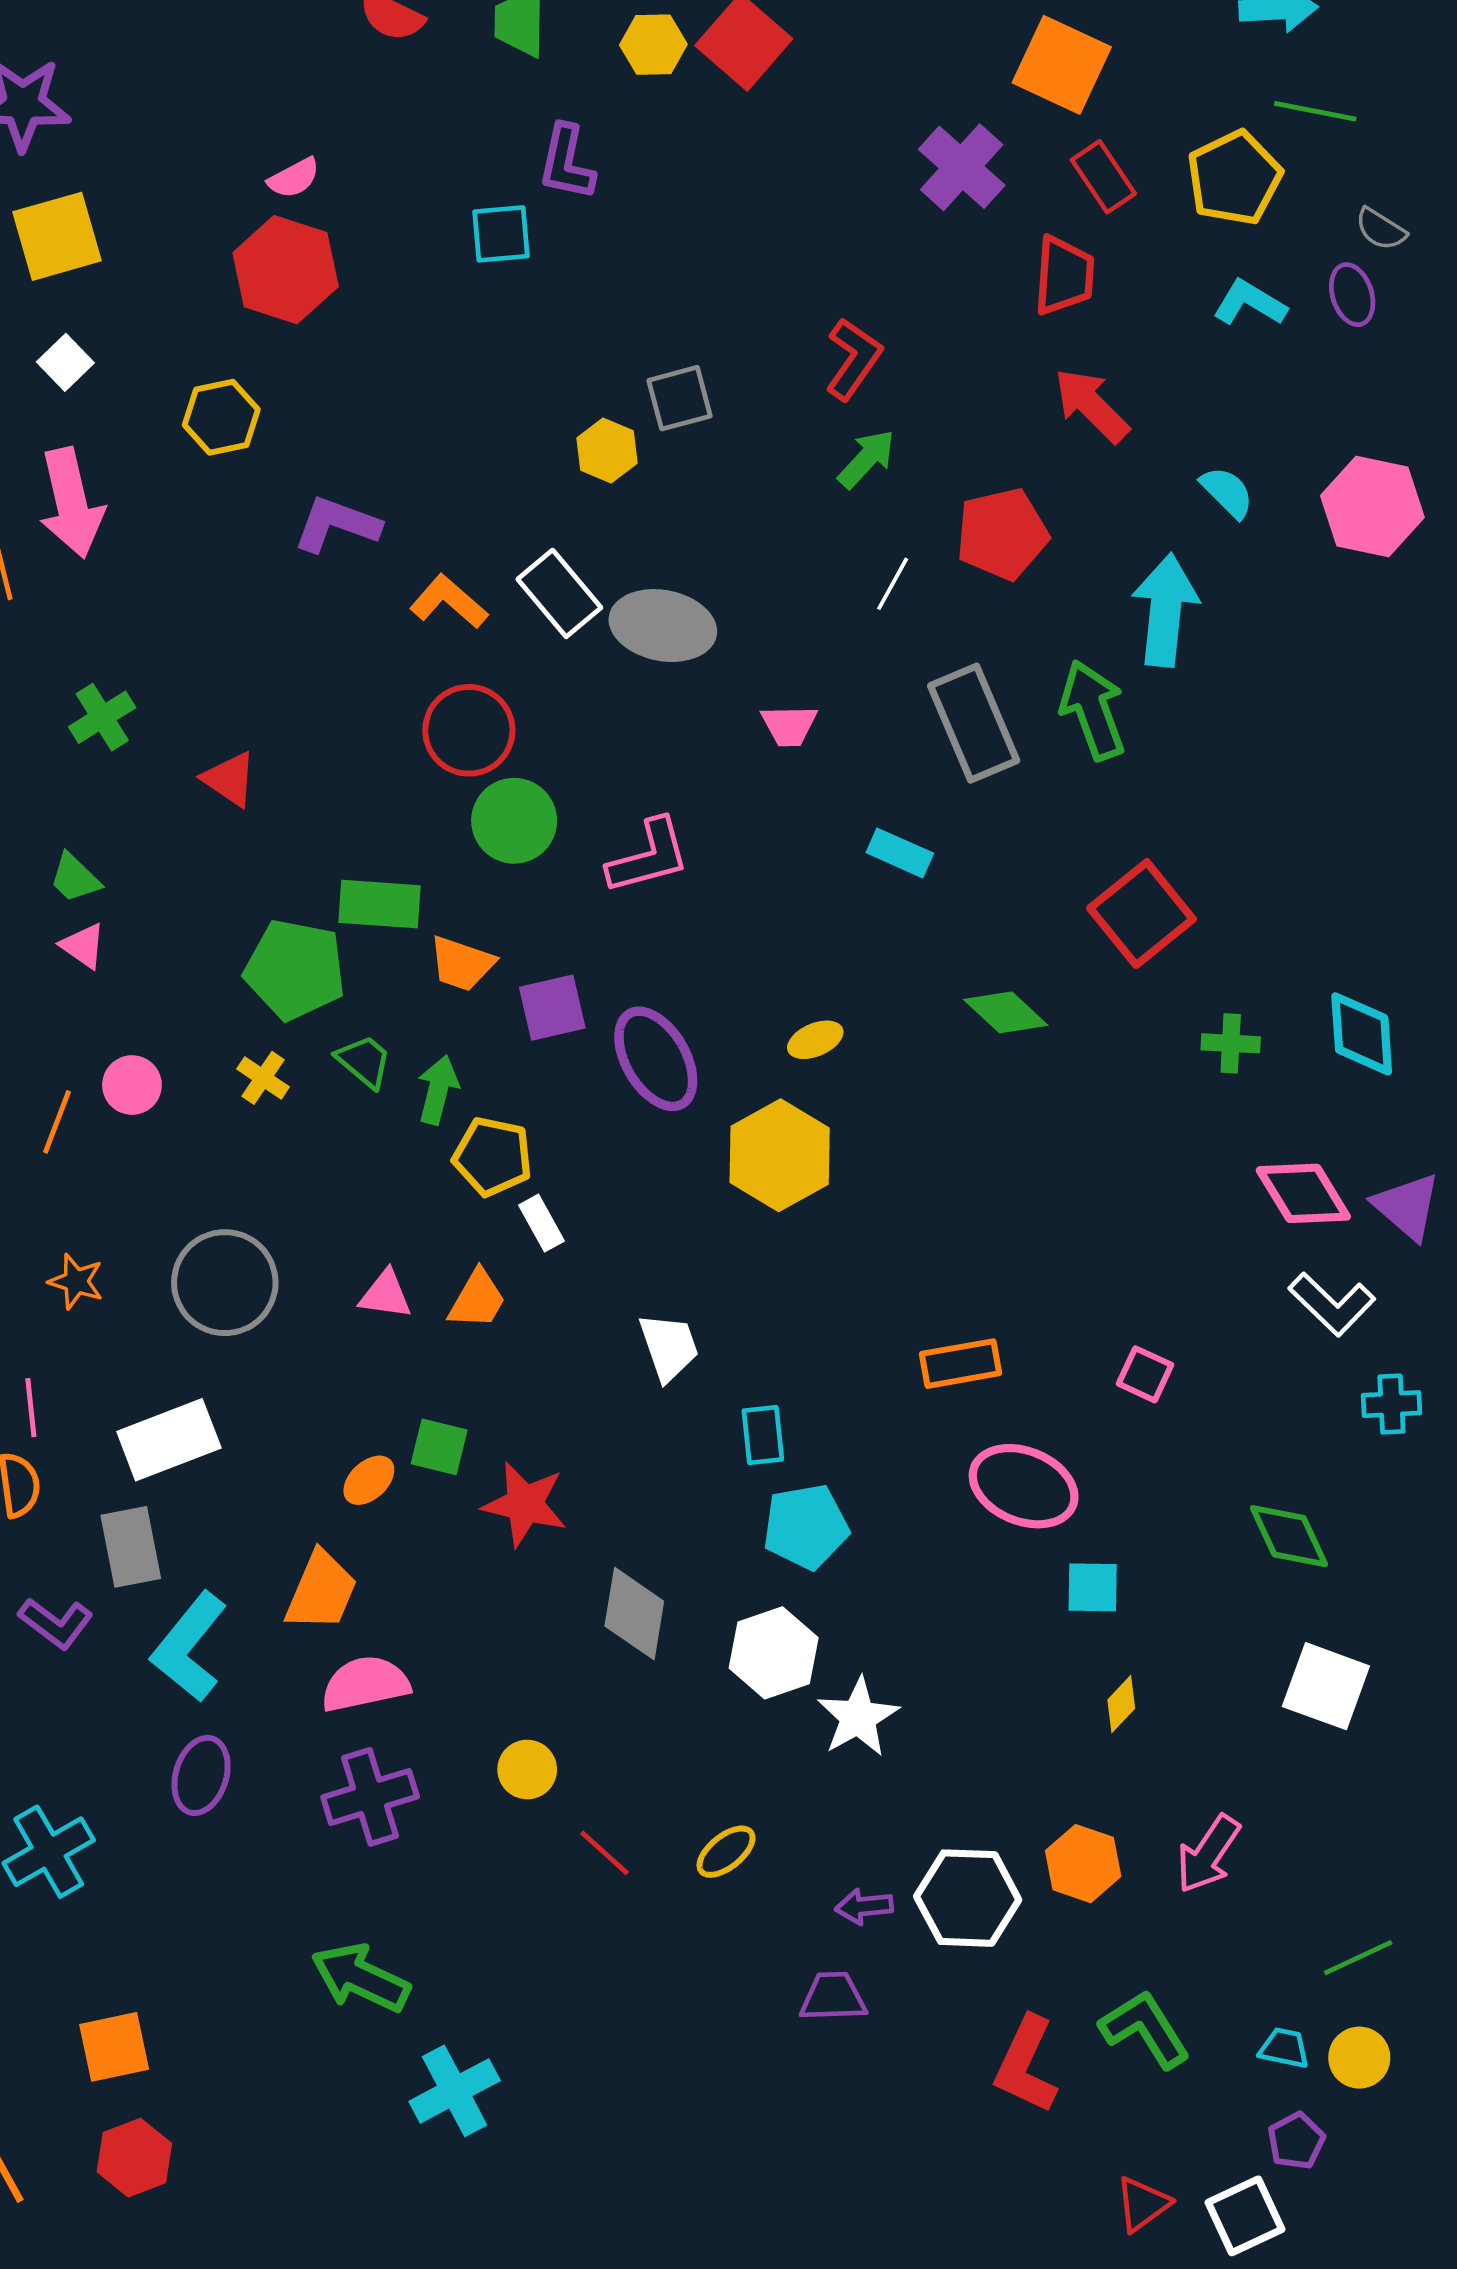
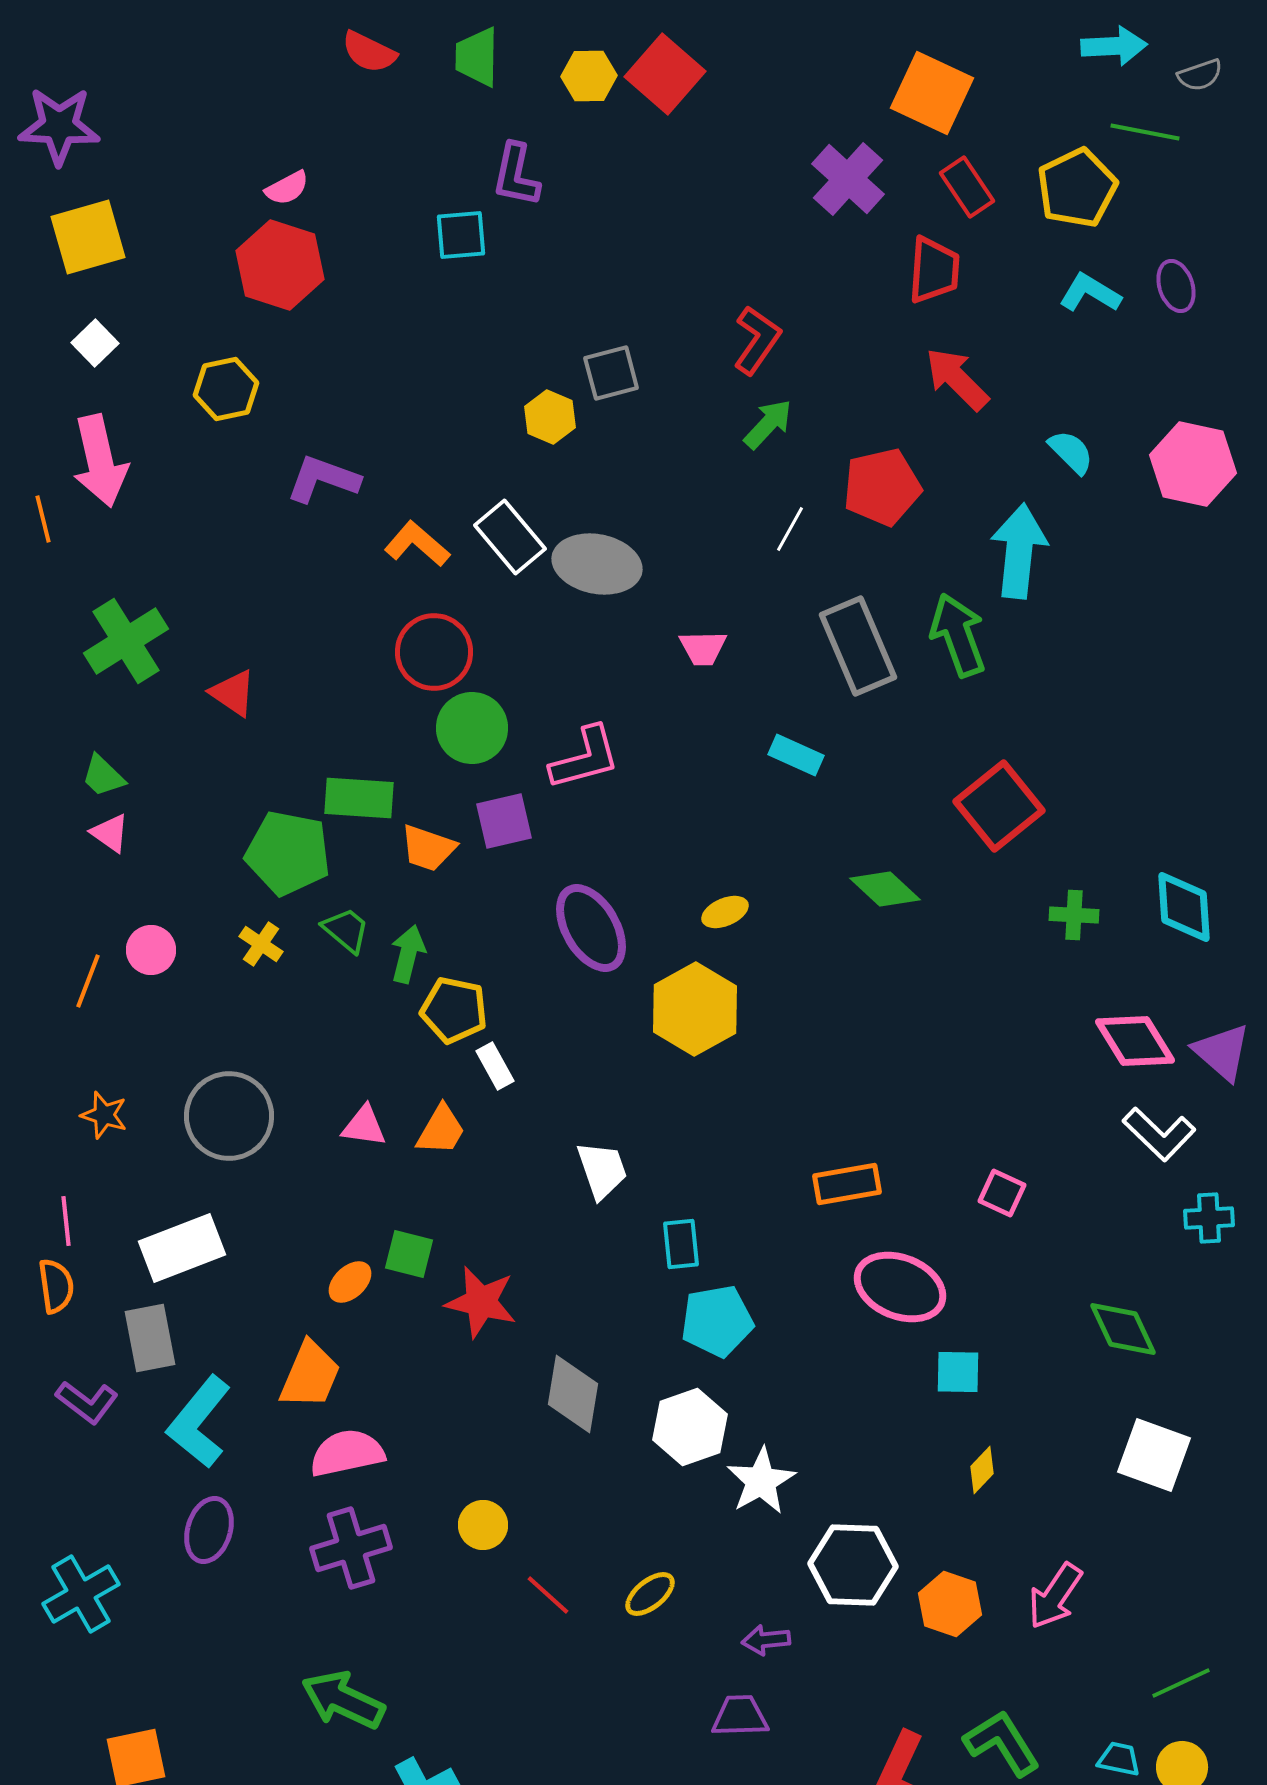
gray semicircle: (1381, 229) -> (1200, 75), moved, turned -51
green cross: (102, 717) -> (126, 641), size x1.5
purple square: (552, 1008) -> (504, 821), moved
white hexagon: (968, 1898) -> (853, 1565), moved

